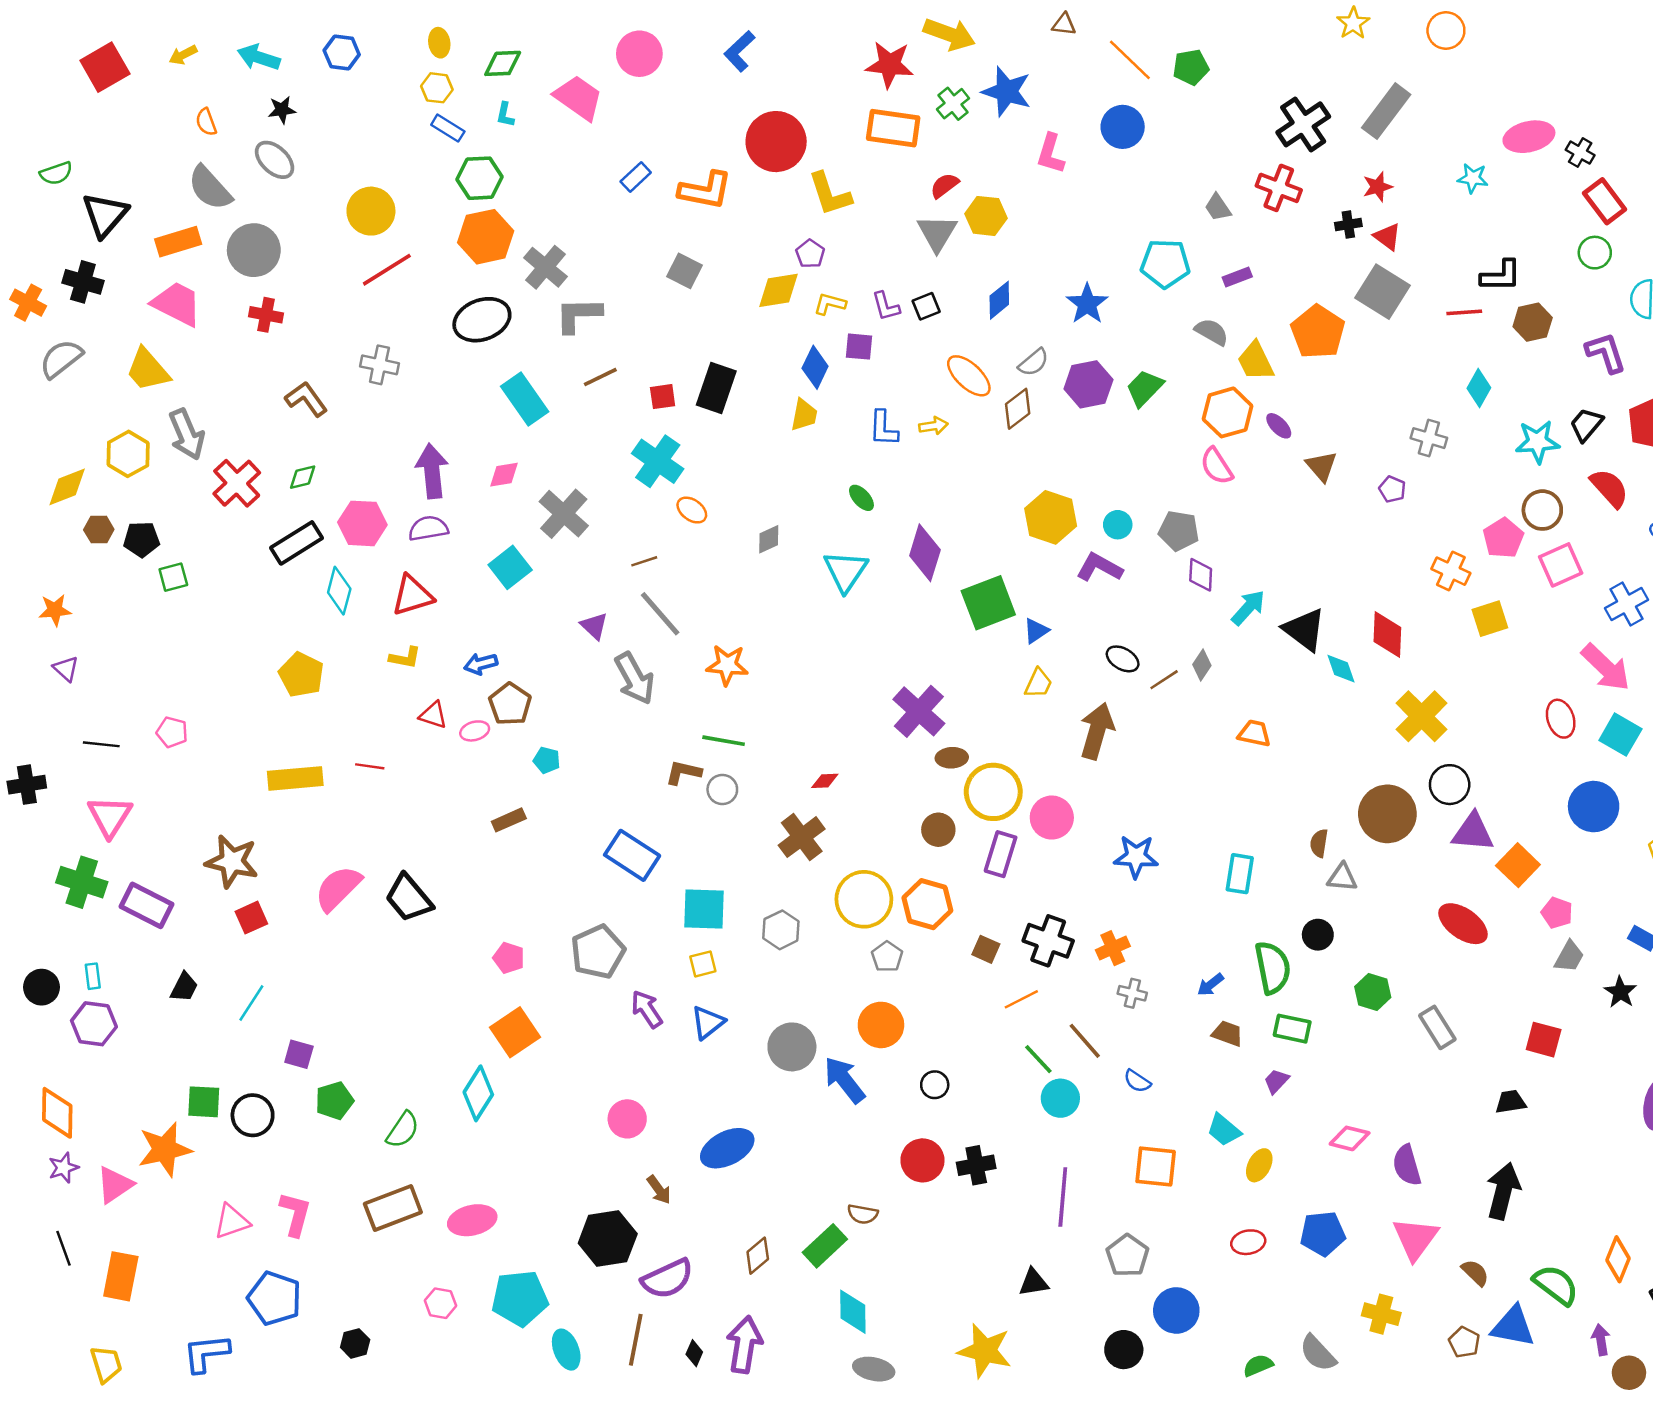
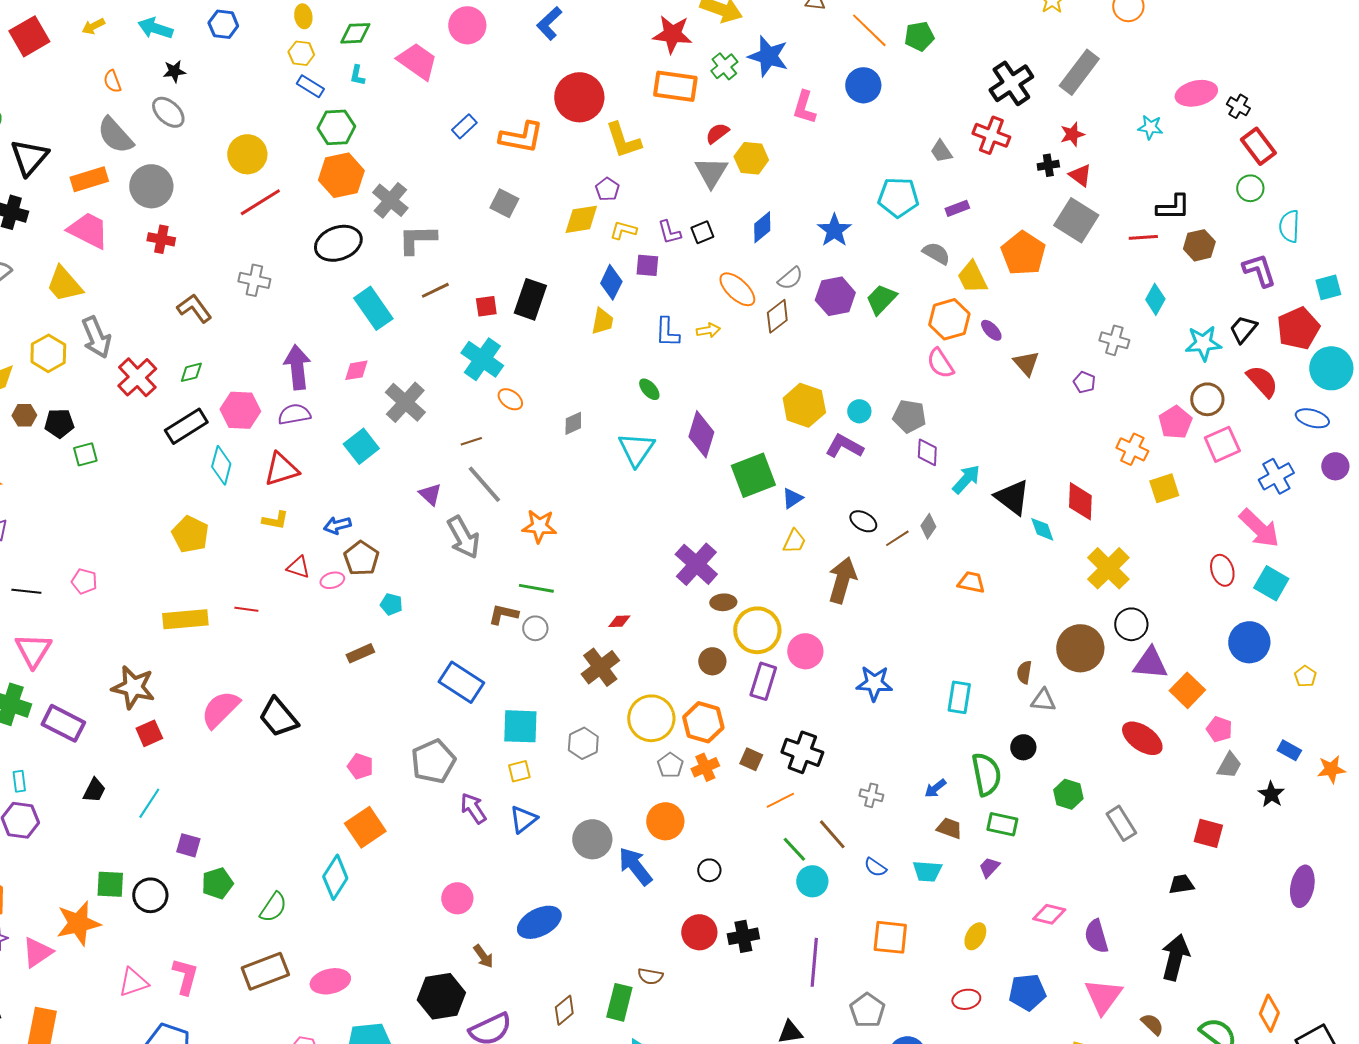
orange cross: (1113, 948) -> (705, 767), moved
cyan trapezoid: (1224, 1130) -> (927, 871), moved, turned -36
green rectangle: (825, 1246) -> (619, 1002), turned -33

